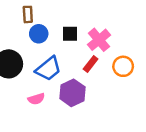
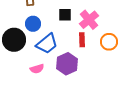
blue circle: (39, 34) -> (33, 24), moved
red rectangle: (91, 64) -> (82, 40), turned -40

